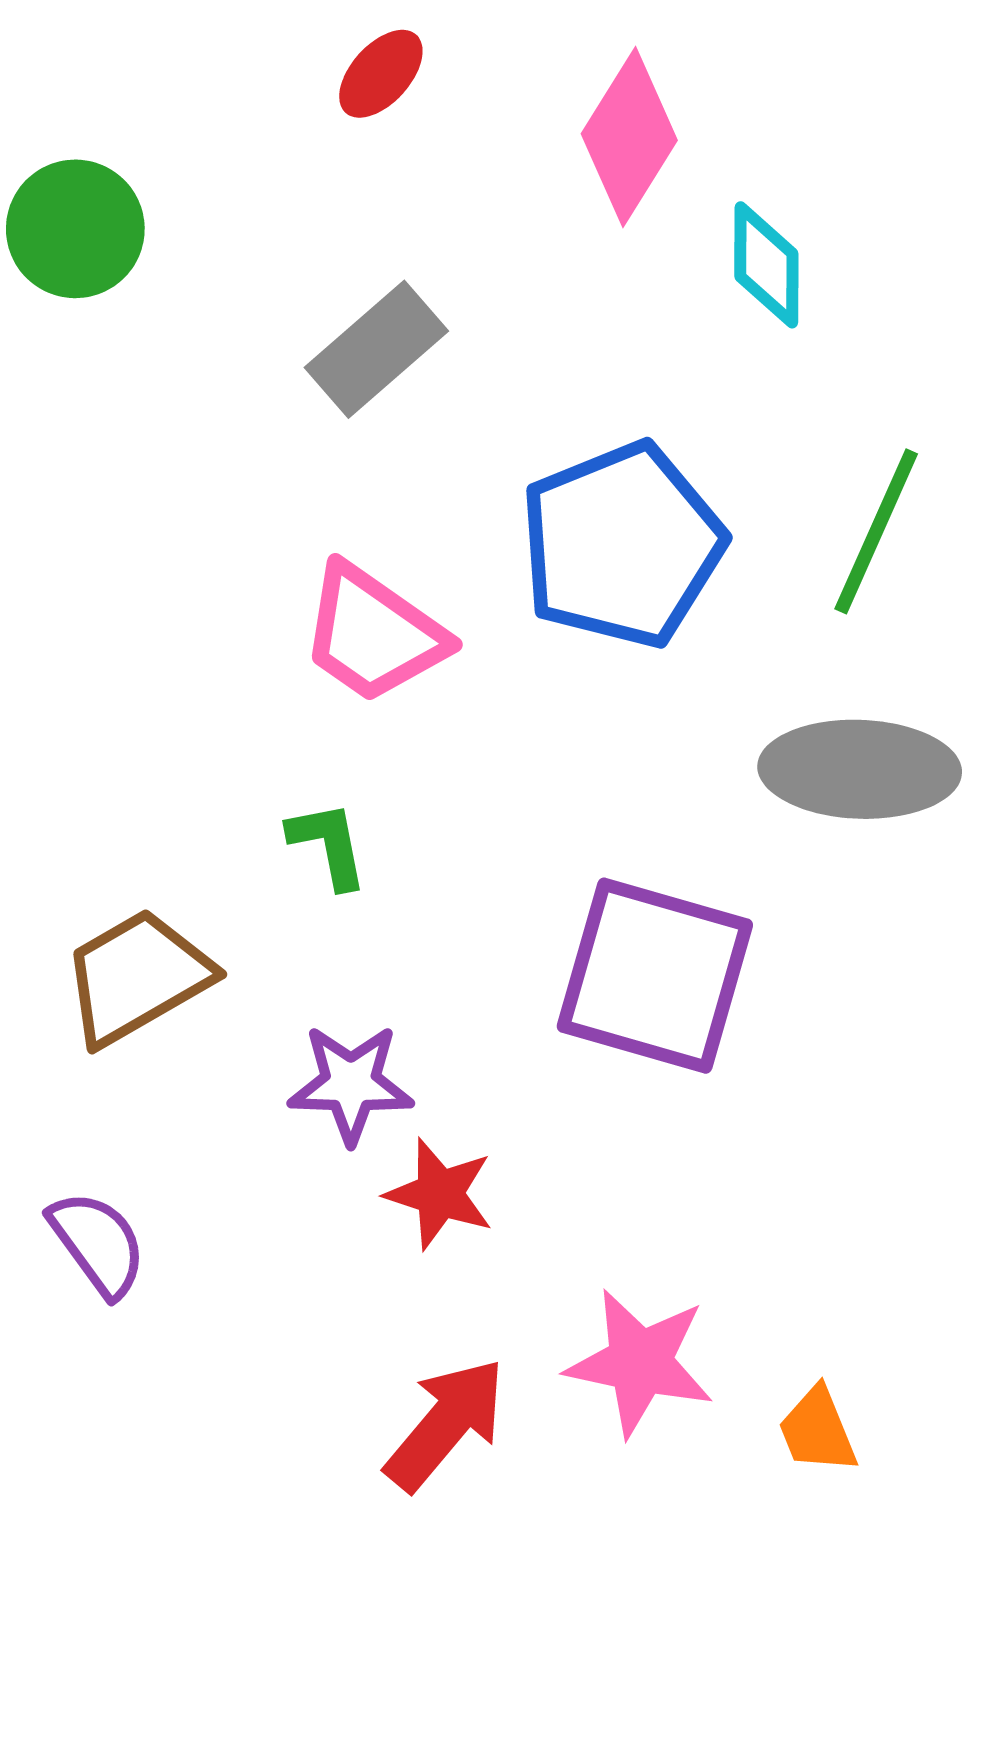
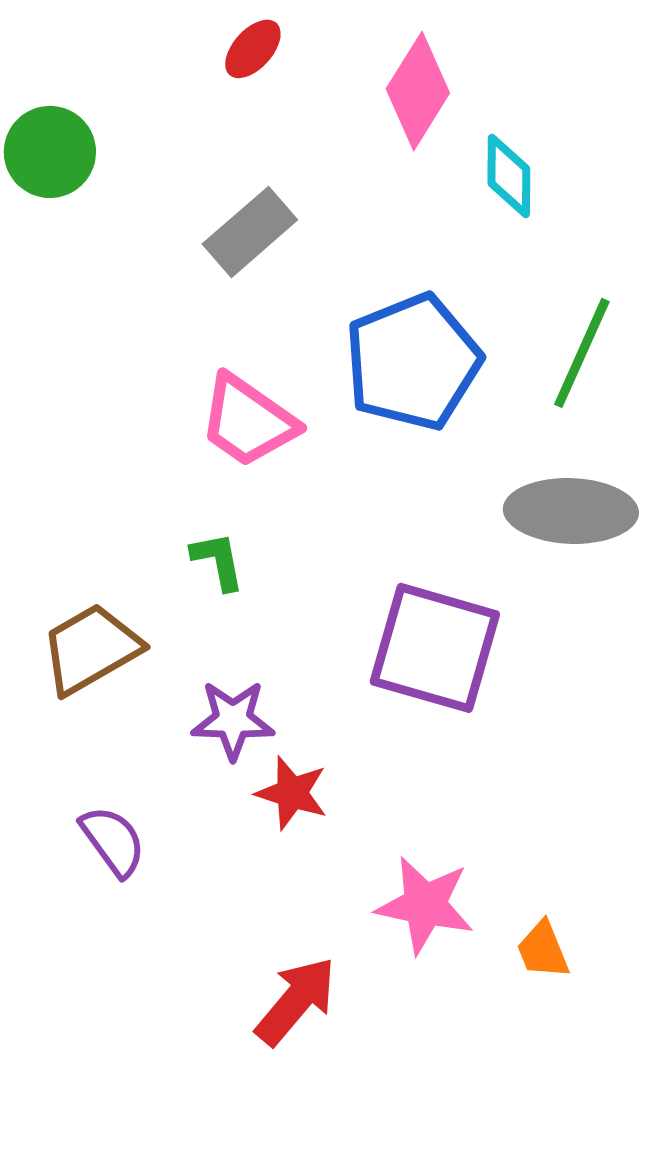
purple semicircle: (98, 1244) -> (113, 841), moved
red arrow: (446, 1424) -> (296, 1001), moved

